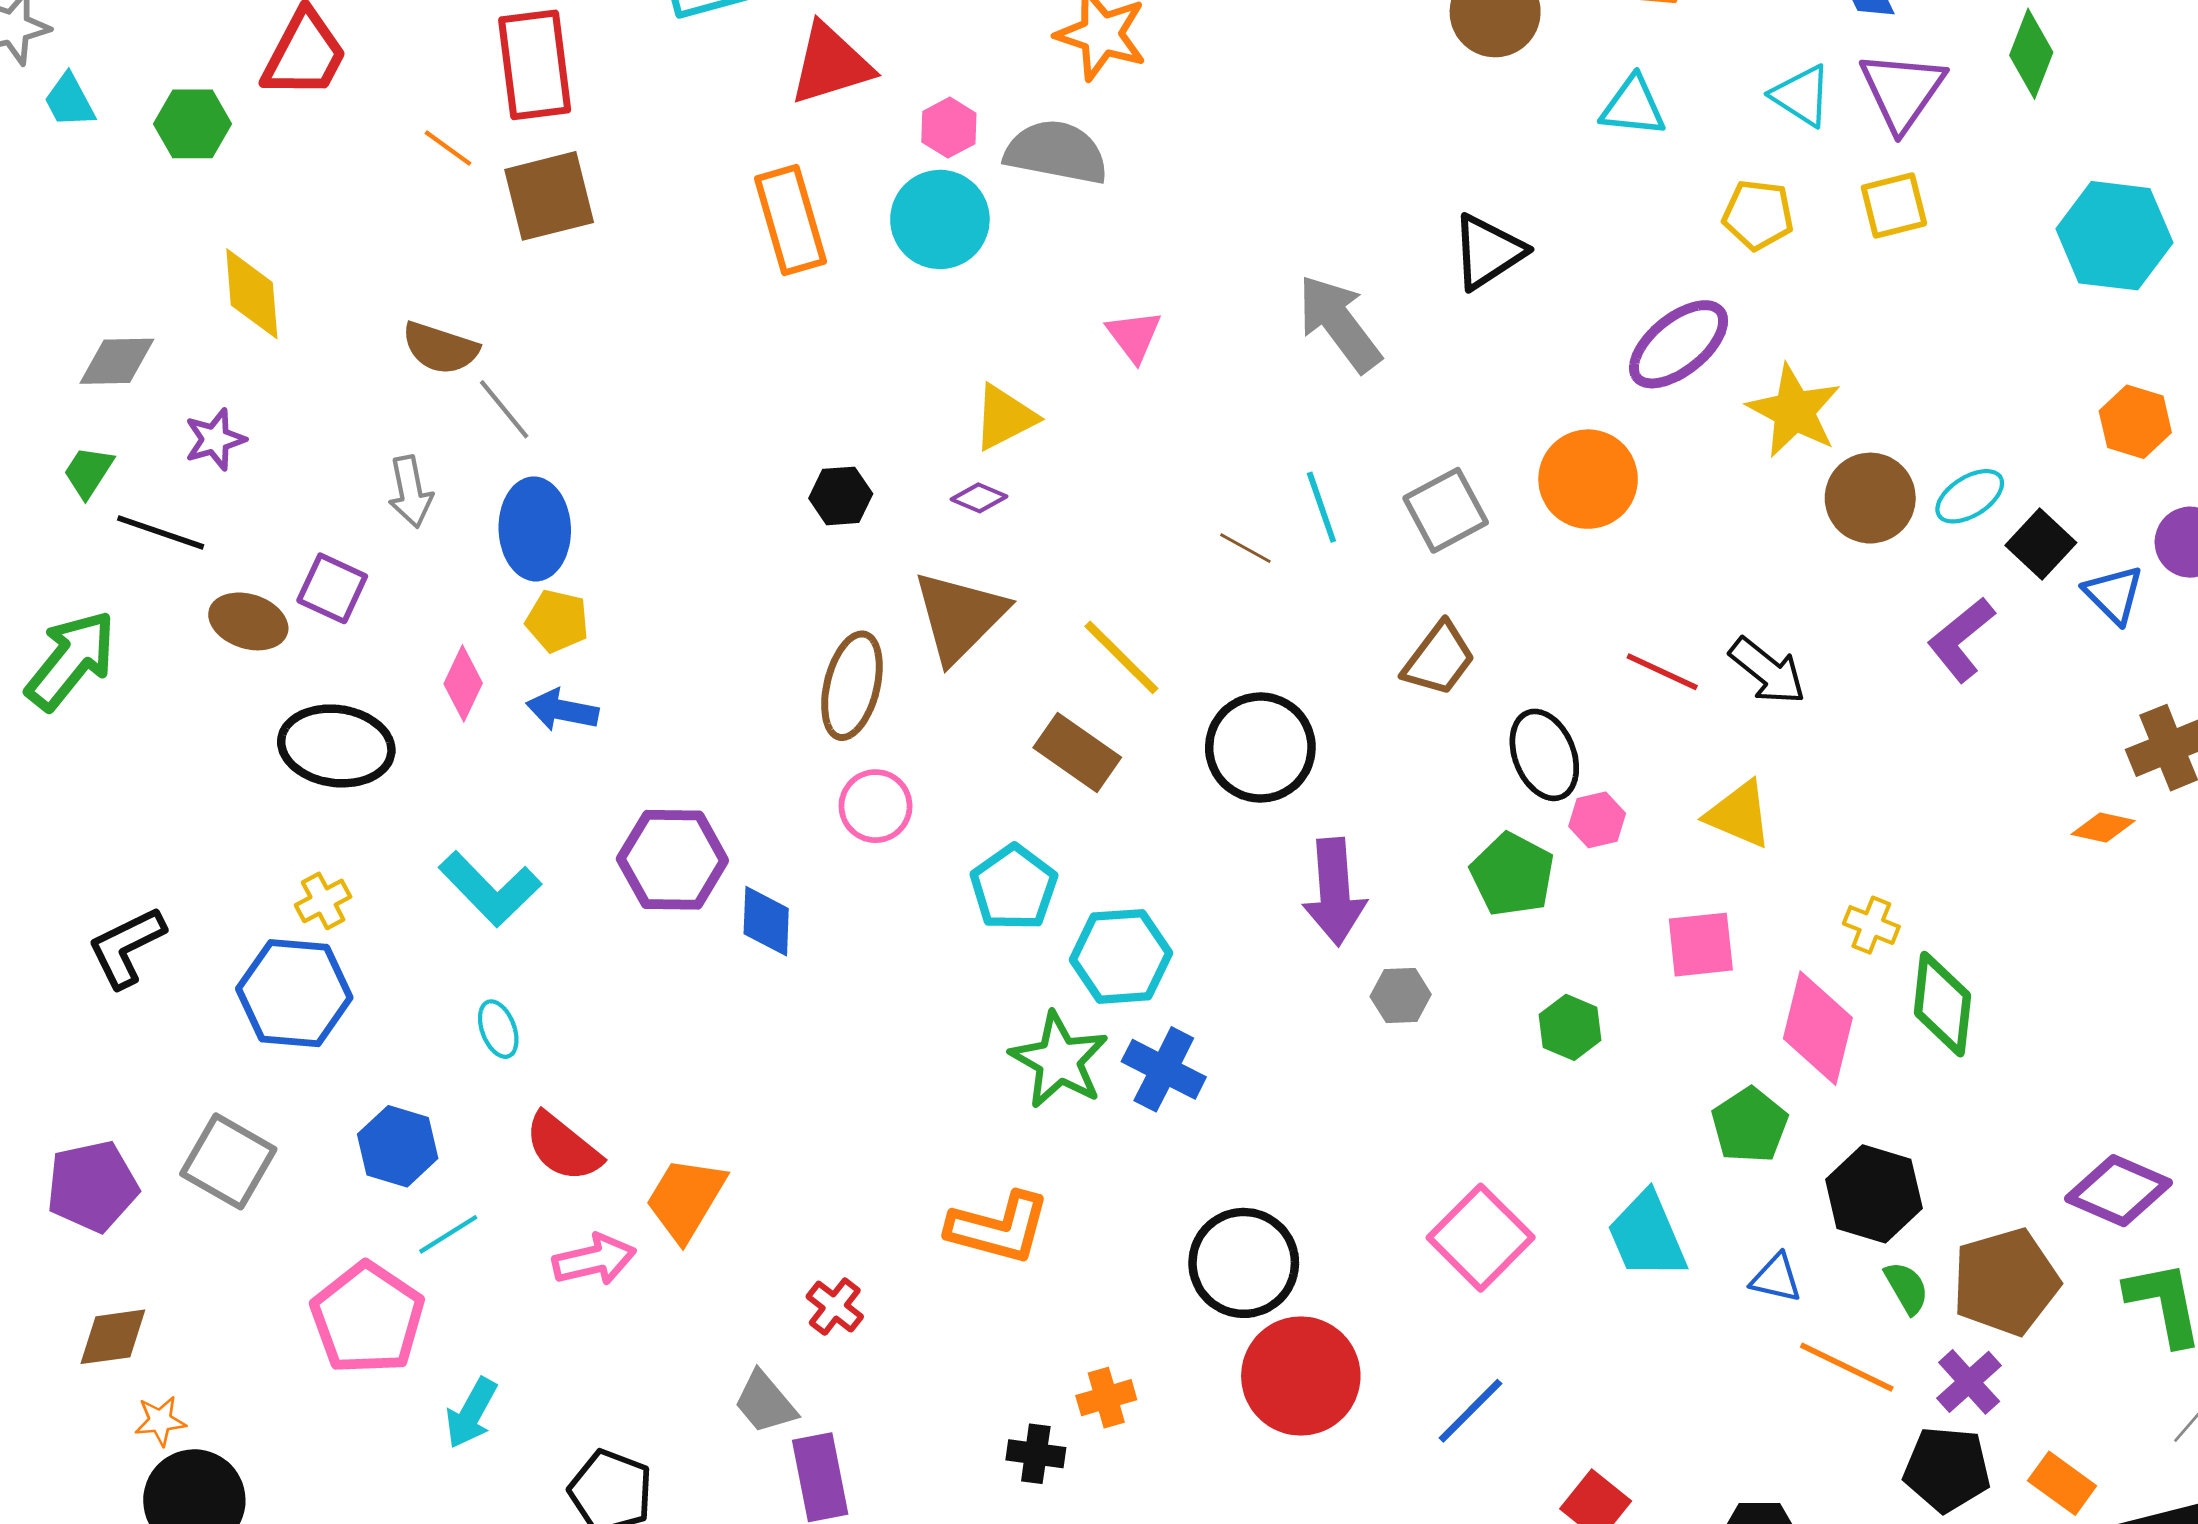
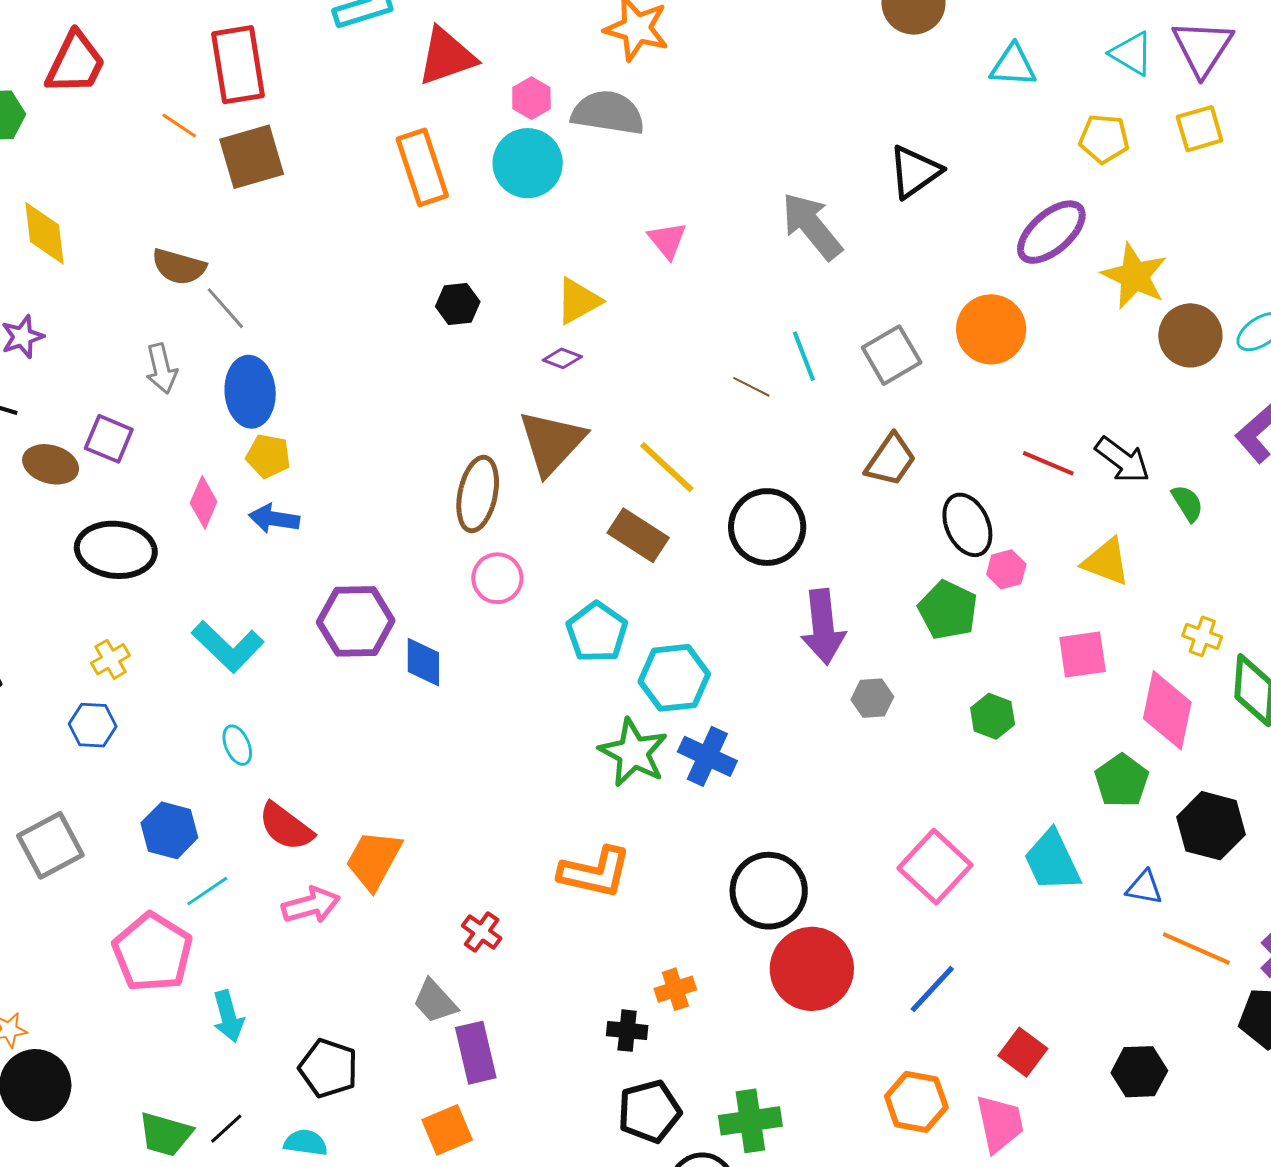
black hexagon: (841, 496) -> (458, 304), moved
blue hexagon: (294, 993) -> (93, 725), size x0.6
gray square: (228, 1161) -> (50, 845), turned 34
green semicircle: (1907, 1288) -> (1187, 503), moved
cyan arrow: (471, 1413) -> (228, 1016), turned -42

